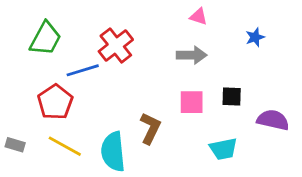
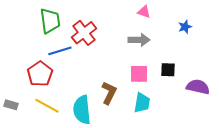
green trapezoid: (45, 39) -> (50, 21), moved, turned -36
cyan trapezoid: (223, 149) -> (142, 103), moved, turned -70

